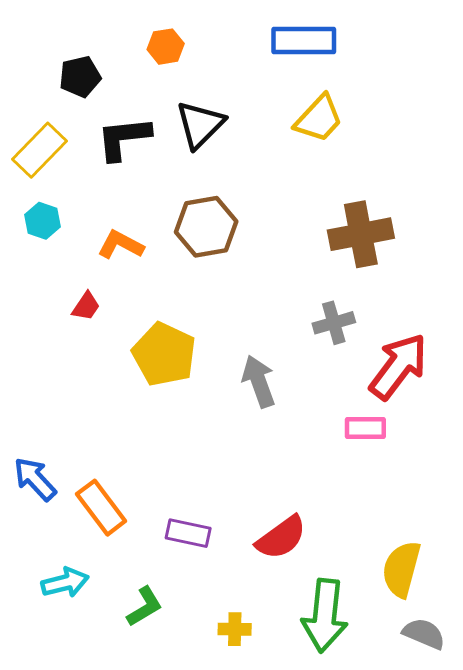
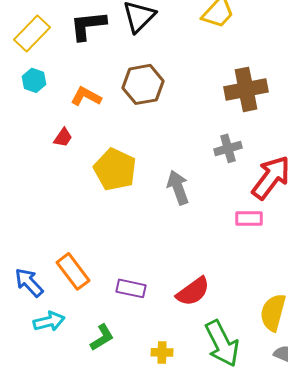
blue arrow: (35, 479) -> (29, 282), moved
green arrow: (325, 616) -> (222, 343), turned -33

